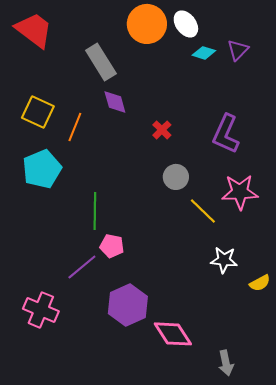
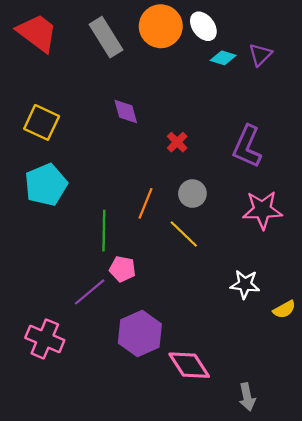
gray rectangle: (101, 62) -> (106, 37), moved
orange line: (75, 127) -> (145, 203), moved
yellow line: (203, 211) -> (184, 234), moved

